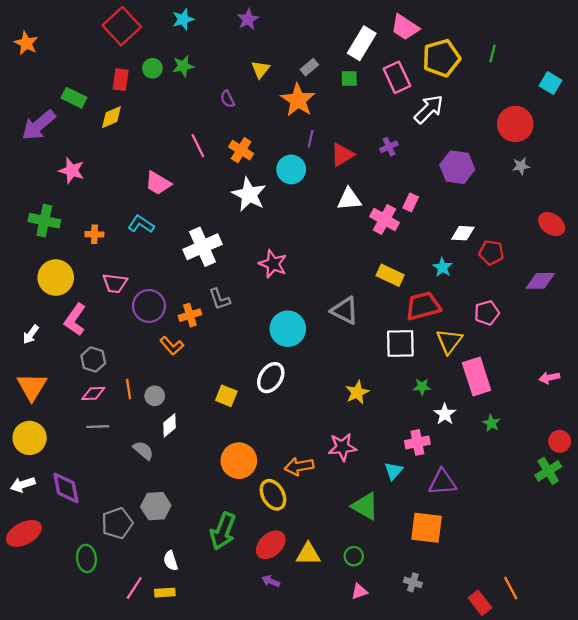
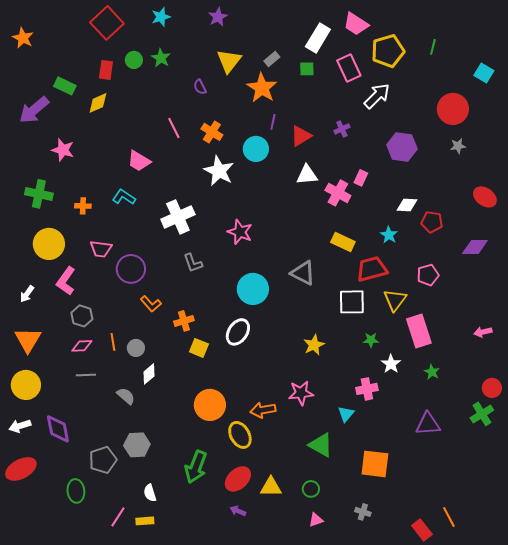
green star: (183, 66) -> (161, 58), turned -30
yellow triangle: (260, 69) -> (229, 61), size x1.5
orange cross: (190, 315) -> (184, 321), moved
purple triangle: (442, 482) -> (428, 424), moved

